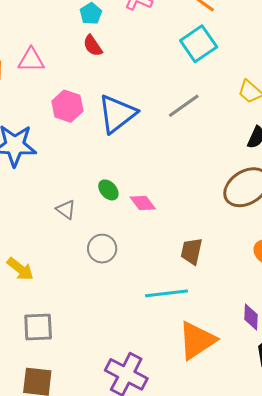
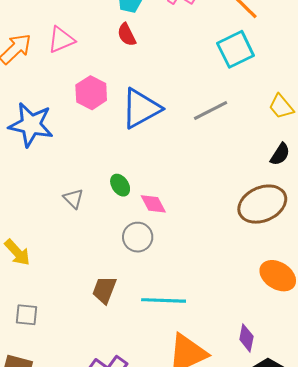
pink triangle: (31, 60) -> (61, 40), turned -32
gray circle: (102, 249) -> (138, 237), moved
brown trapezoid: (191, 251) -> (104, 290), moved
gray square: (38, 327) -> (26, 315), size x0.7

